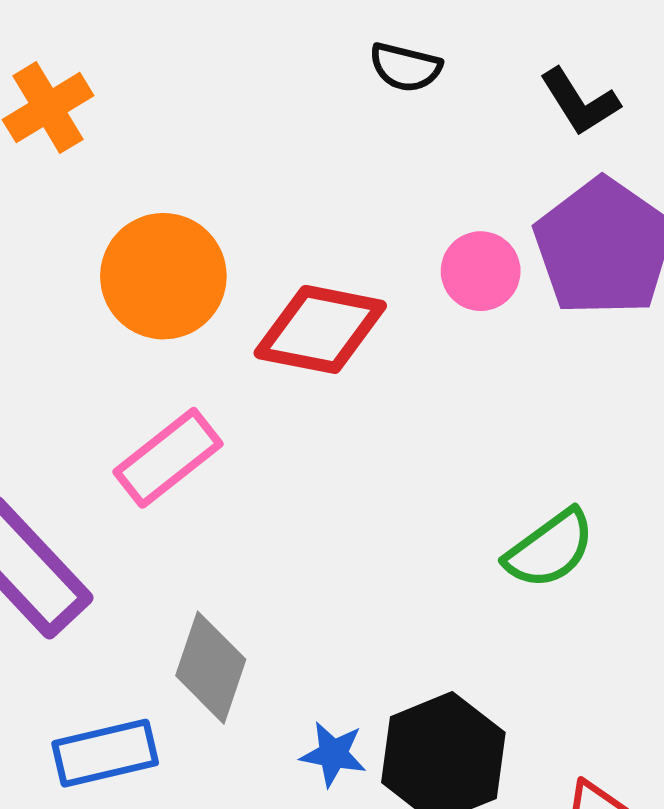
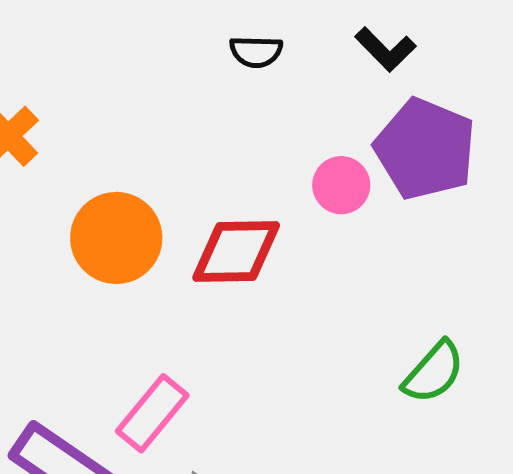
pink rectangle: (168, 458) -> (152, 413), moved

